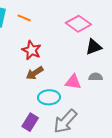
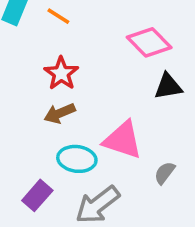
gray semicircle: (96, 77) -> (165, 173), moved, turned -64
pink triangle: (73, 82) -> (123, 140), size x1.4

